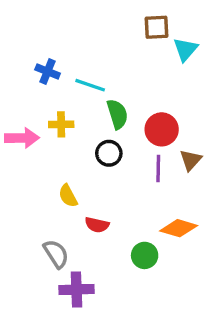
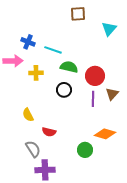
brown square: (157, 27) -> (78, 14), moved
green semicircle: (117, 114) -> (69, 67), turned -60
pink arrow: (22, 138) -> (13, 61), moved
yellow semicircle: (68, 196) -> (28, 115), moved
red semicircle: (97, 225) -> (49, 132), moved

